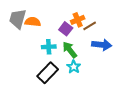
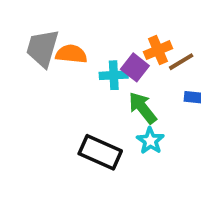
cyan cross: (49, 47) -> (114, 75), moved
black rectangle: (48, 73) -> (100, 152), turned 70

